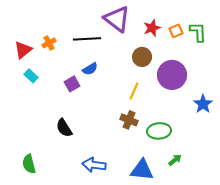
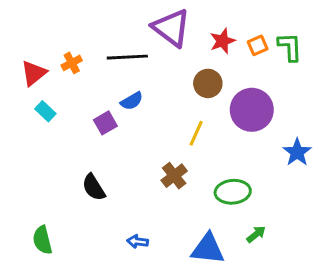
brown cross: (129, 120) -> (174, 176), moved, turned 30
blue arrow: (94, 165) -> (138, 242), size x0.6

